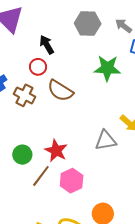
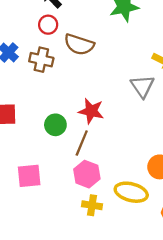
gray triangle: (106, 140) -> (142, 86), turned -40
pink hexagon: (72, 181) -> (87, 174), moved

